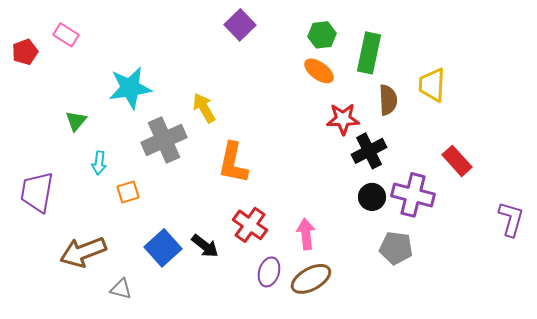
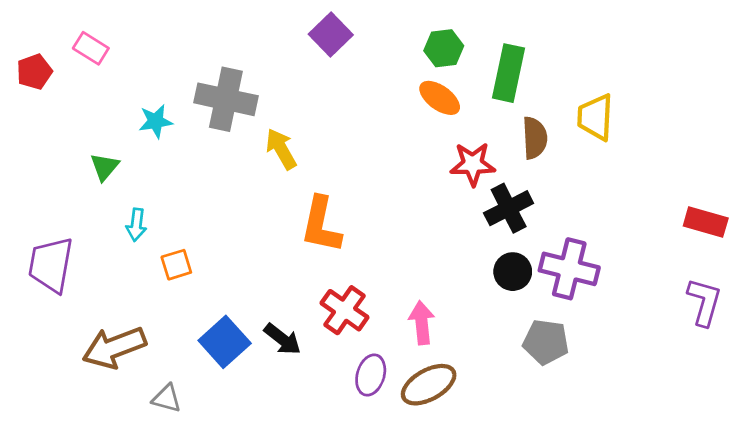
cyan star: (130, 88) -> (156, 121), moved, size x0.6
gray cross: (164, 140) -> (226, 99), moved, turned 36
red rectangle: (457, 161) -> (706, 222), moved, turned -32

